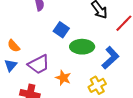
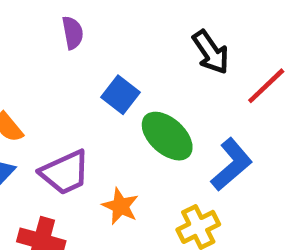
green ellipse: (82, 47) -> (167, 136), turned 40

